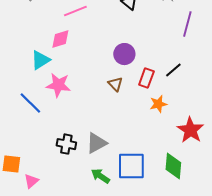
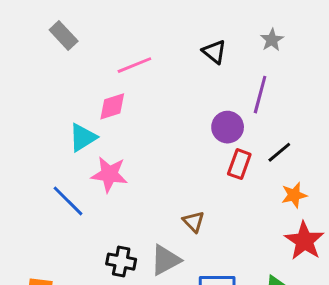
purple line: (187, 24) -> (260, 95), moved
purple circle: (124, 54) -> (228, 127), moved
brown triangle: (115, 84) -> (194, 222), moved
orange star: (158, 104) -> (294, 195), moved

